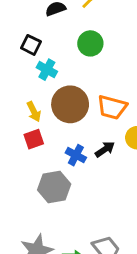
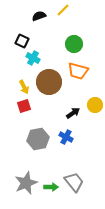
green circle: (90, 43) -> (74, 44), moved
orange trapezoid: (112, 107) -> (78, 71), moved
blue cross: (76, 155) -> (66, 137), moved

